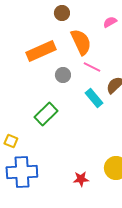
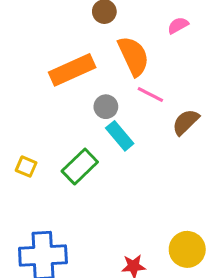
cyan rectangle: (94, 98) -> (120, 136), moved
yellow square: (11, 141) -> (26, 167), moved

